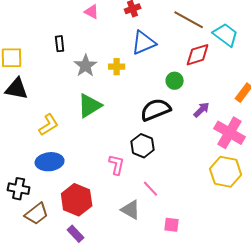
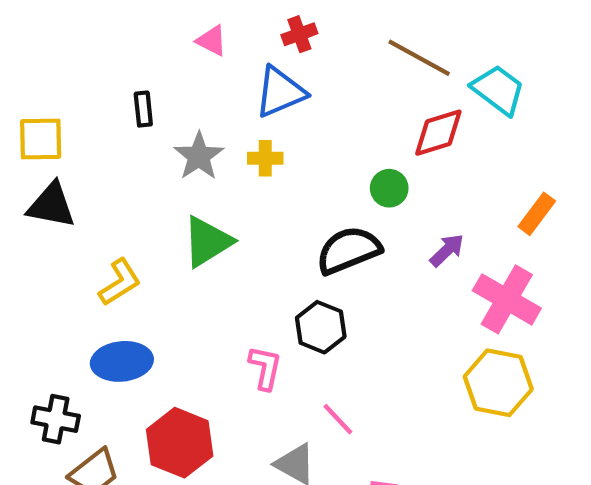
blue triangle: (144, 43) -> (280, 92), moved

